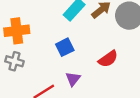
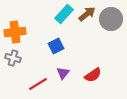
red semicircle: (108, 59) -> (93, 75), moved

